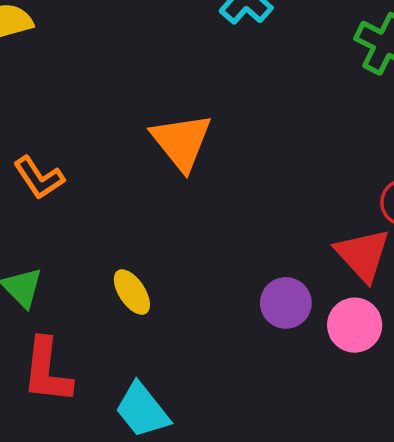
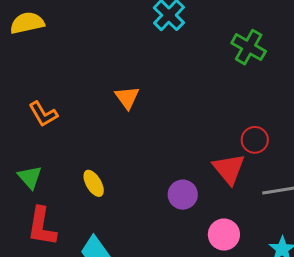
orange triangle: (181, 142) -> (127, 98), size x0.7
pink circle: (355, 325) -> (224, 235), moved

